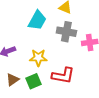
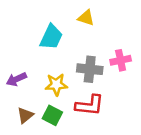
gray cross: (66, 32) -> (90, 69), moved
green square: (33, 81) -> (52, 115), turned -35

